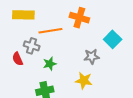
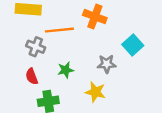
red semicircle: (18, 59) -> (32, 76), moved
green star: (50, 64) -> (66, 70), moved

